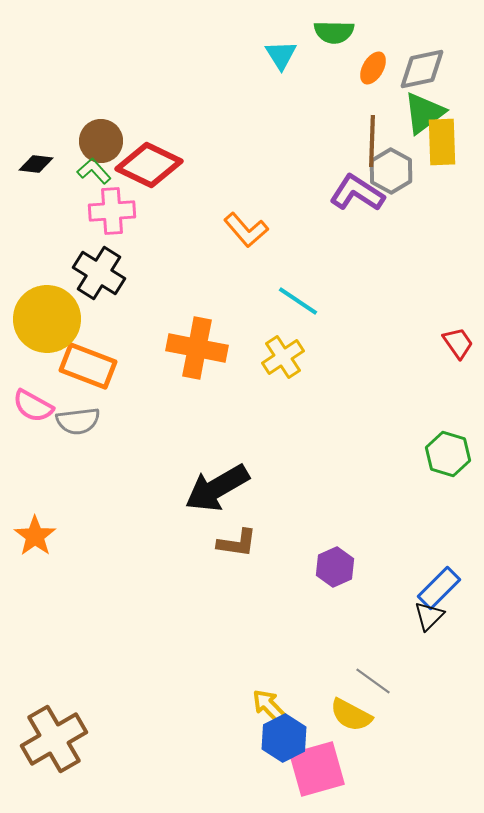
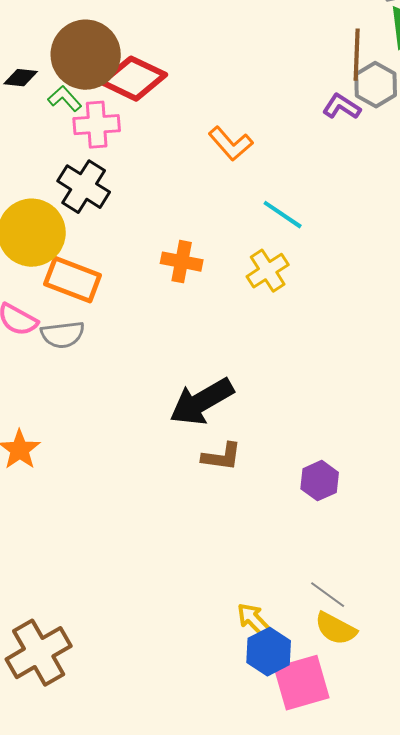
brown circle: (101, 141) -> (86, 55), size x1.6
green L-shape: (94, 171) -> (65, 99), moved
purple L-shape: (357, 193) -> (342, 107), size x0.7
orange cross: (197, 348) -> (182, 262), size x0.7
gray line: (373, 681) -> (328, 595), moved

